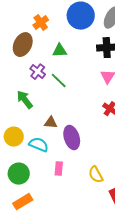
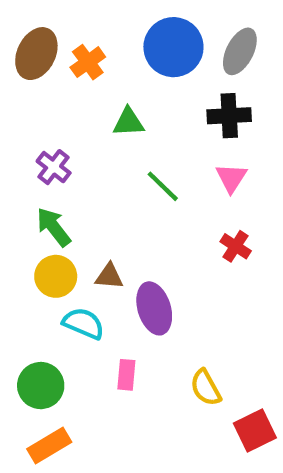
brown ellipse: (23, 45) -> (36, 54), moved
purple cross: (38, 72) -> (54, 167), moved
green line: (59, 81) -> (163, 186), moved
yellow circle: (14, 137) -> (56, 276), moved

